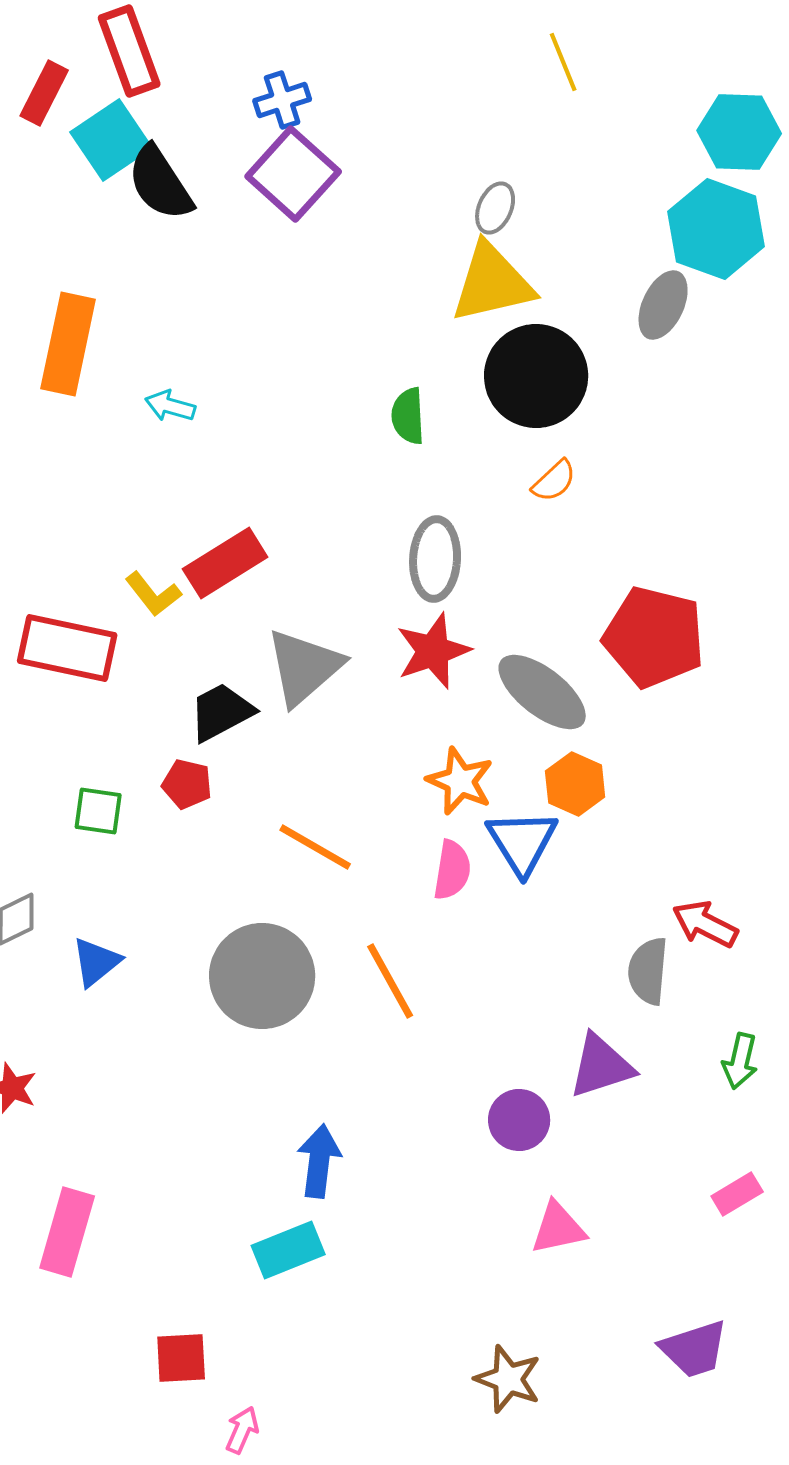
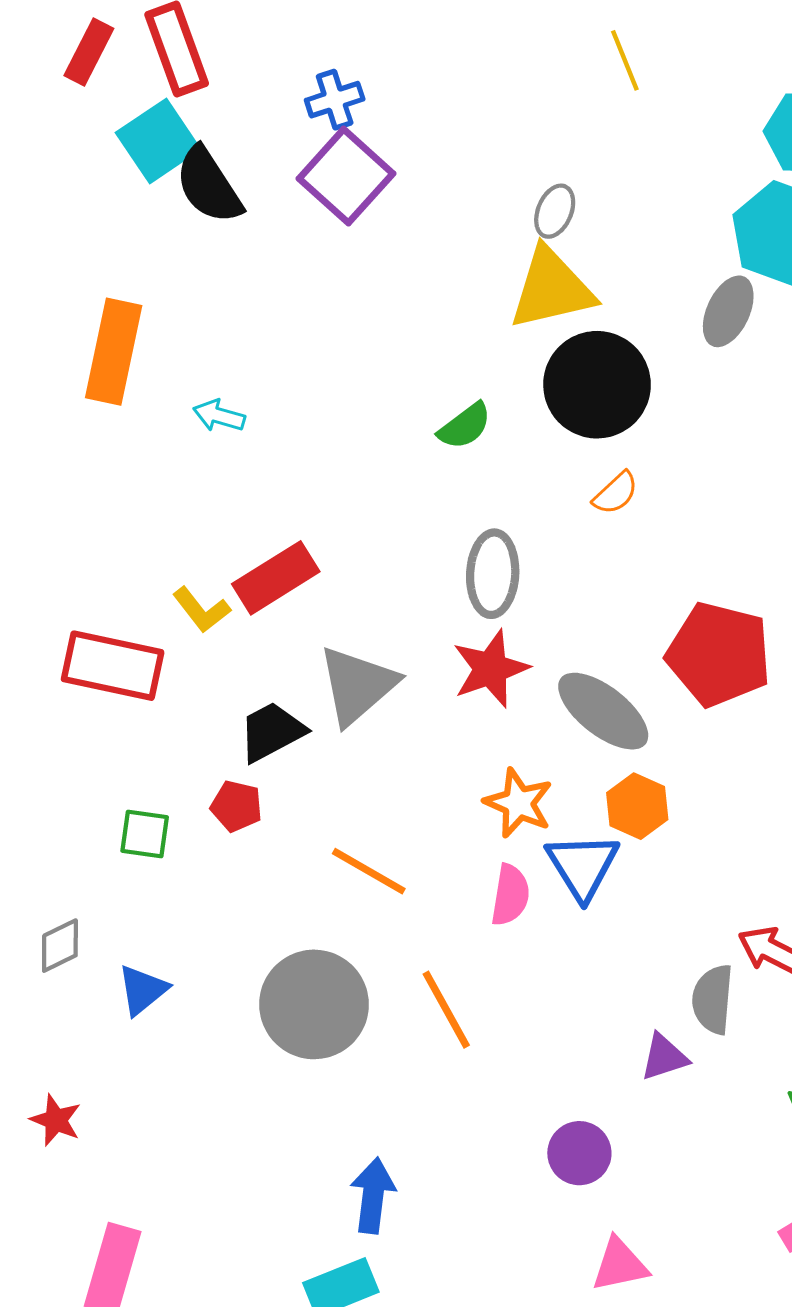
red rectangle: (44, 93) -> (89, 52), moved
green semicircle: (408, 416) -> (465, 426), turned -124
purple triangle: (601, 1066) -> (664, 1057), moved, size x0.7

